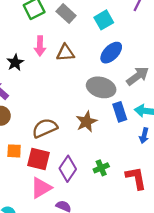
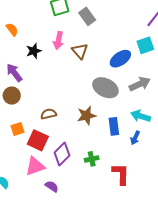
cyan square: (104, 20) -> (145, 45), moved
brown triangle: (65, 53) -> (80, 51), turned 42
blue rectangle: (120, 112) -> (114, 126), moved
brown semicircle: (45, 128) -> (49, 114), size x0.7
orange square: (14, 151) -> (17, 129), turned -32

